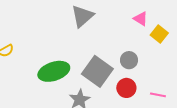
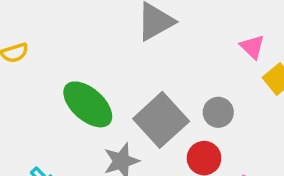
green ellipse: (54, 71) -> (88, 104), turned 48

